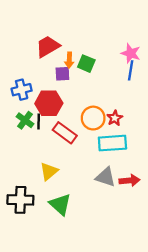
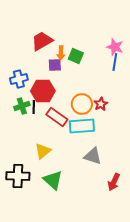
green cross: (25, 120) -> (22, 106), turned 35
cyan rectangle: (112, 143) -> (82, 126), moved
red arrow: (129, 181) -> (114, 182), moved, turned 120

